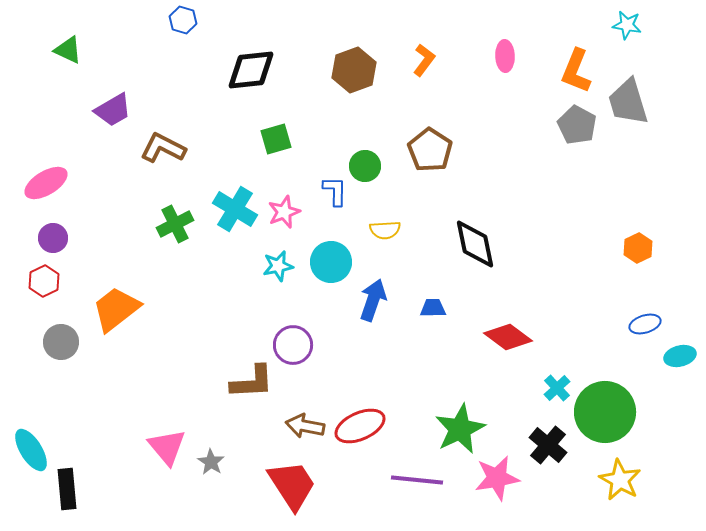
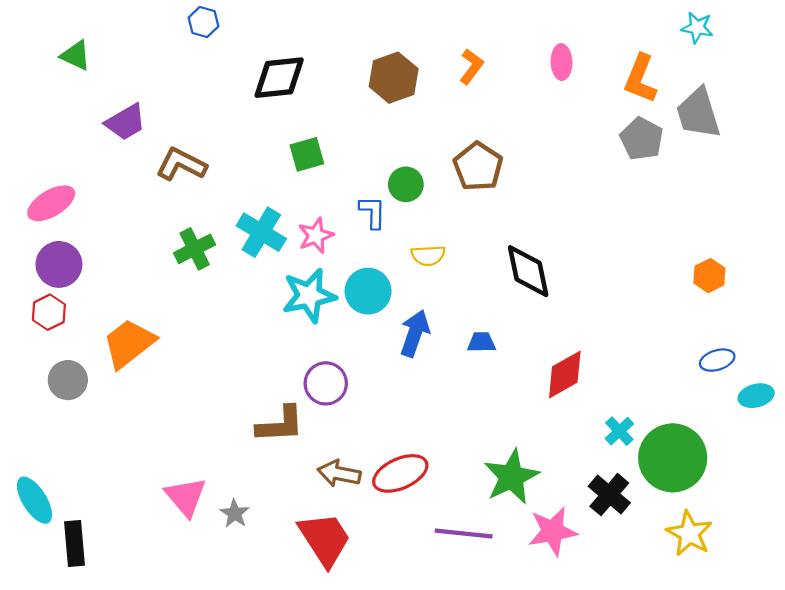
purple circle: (53, 238) -> (59, 264), size x1.4
cyan star: (278, 266) -> (309, 296), size x1.6
red diamond: (508, 337) -> (565, 375), turned -66

